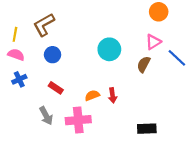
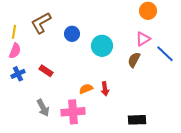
pink semicircle: (16, 55) -> (15, 51), turned 91
blue circle: (53, 55) -> (72, 34), moved
red rectangle: (56, 88) -> (46, 71), moved

